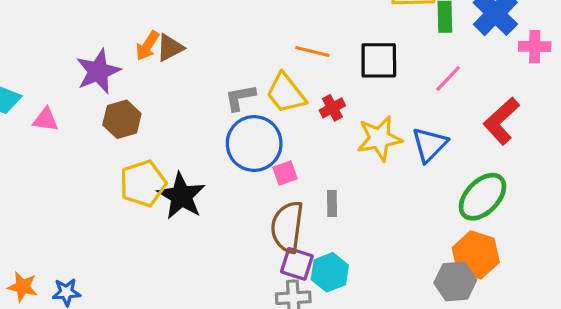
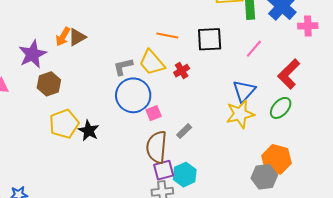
yellow star: (379, 138) -> (240, 114), moved
black star: (181, 196) -> (89, 131), size x0.7
green ellipse: (483, 197) -> (281, 108), moved, size x0.7
gray rectangle: (332, 203) -> (184, 131), turned 49
purple square: (297, 264) -> (164, 170), turned -30

